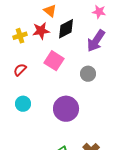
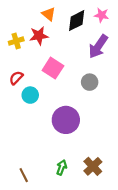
black diamond: (66, 29) -> (77, 21), moved
cyan circle: (23, 104) -> (30, 95), moved

